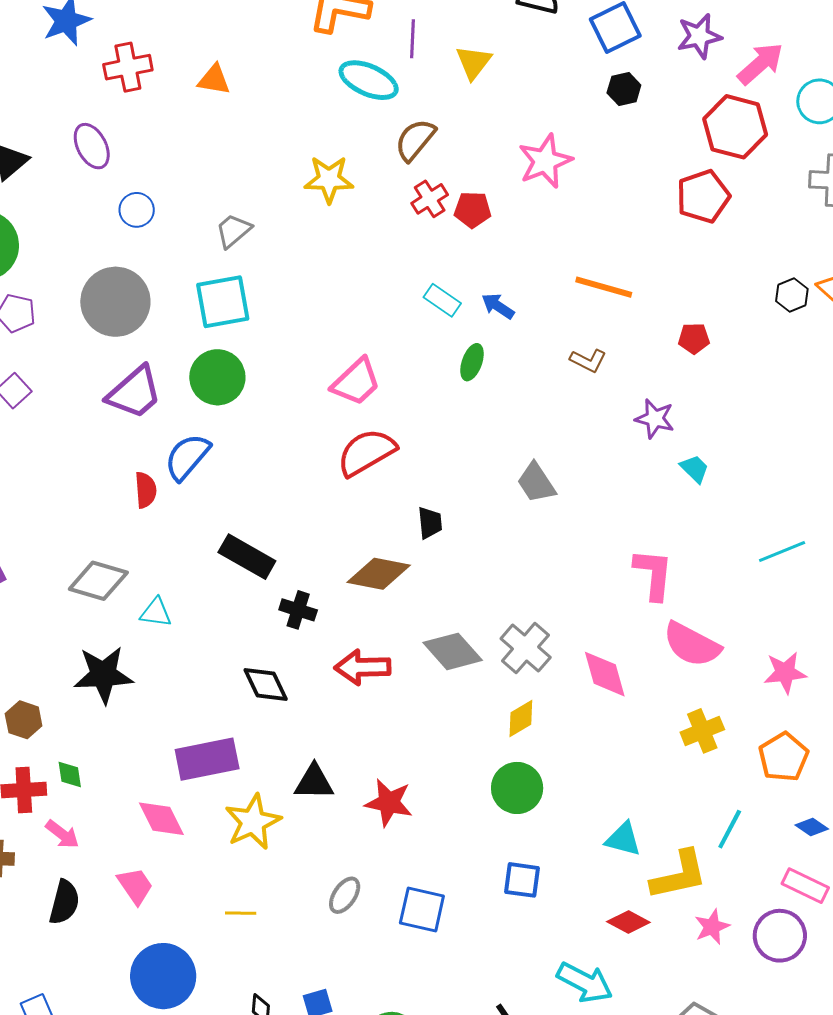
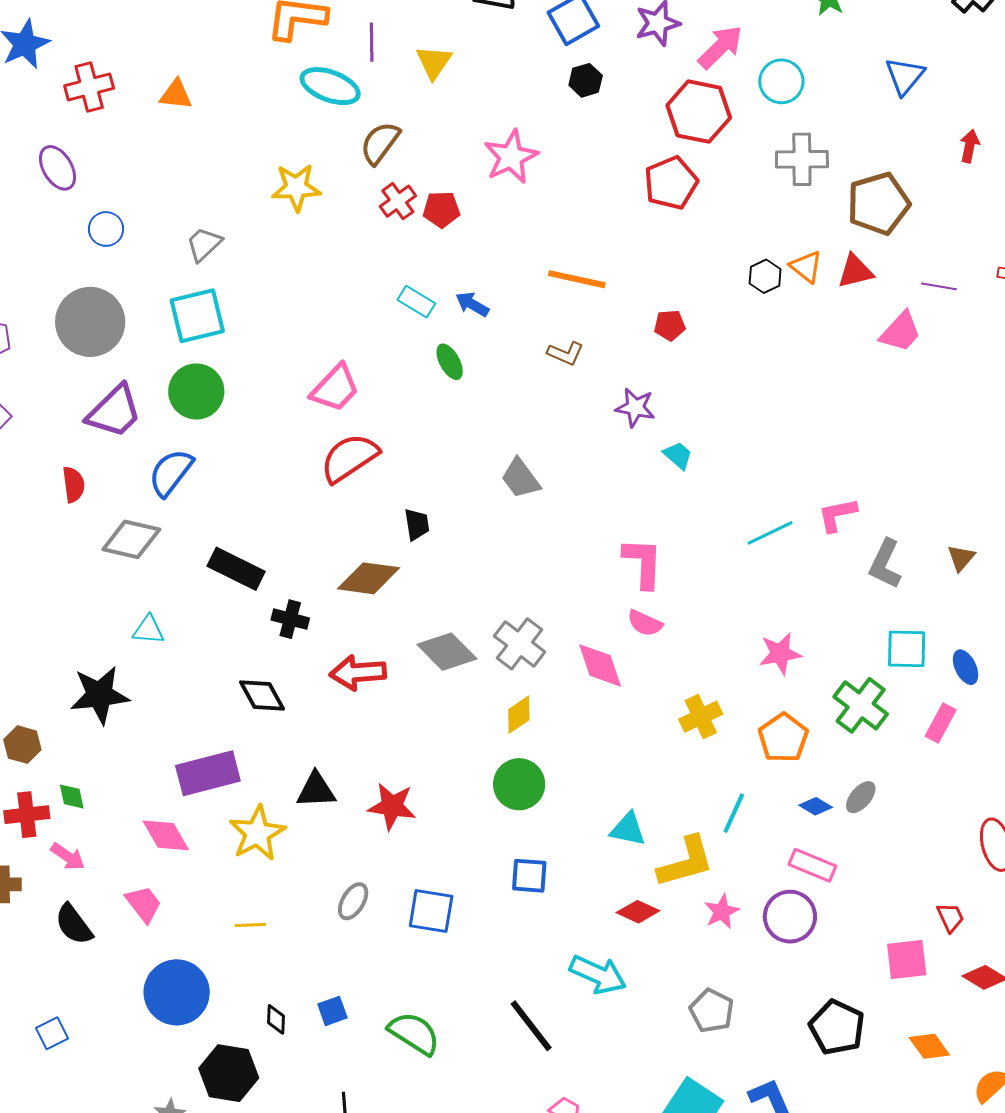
green ellipse: (472, 362) -> (450, 362), turned -45
red semicircle: (146, 490) -> (74, 485), moved
gray diamond: (98, 581) -> (131, 539), moved
pink semicircle: (692, 644) -> (645, 623), moved, size x0.6
black semicircle: (64, 902) -> (74, 924), turned 132

